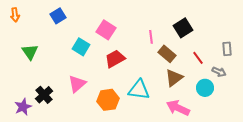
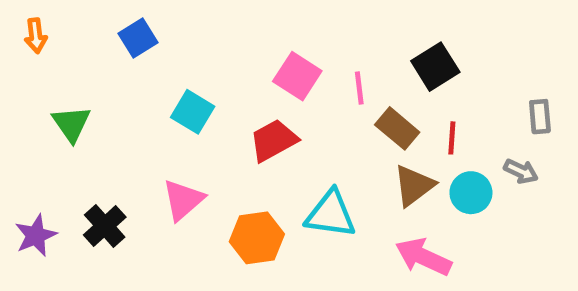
pink square: (106, 30) -> (297, 76), moved
red line: (198, 58) -> (452, 138), moved, turned 40
cyan circle: (205, 88) -> (471, 193), moved
purple star: (23, 107) -> (36, 235), moved

